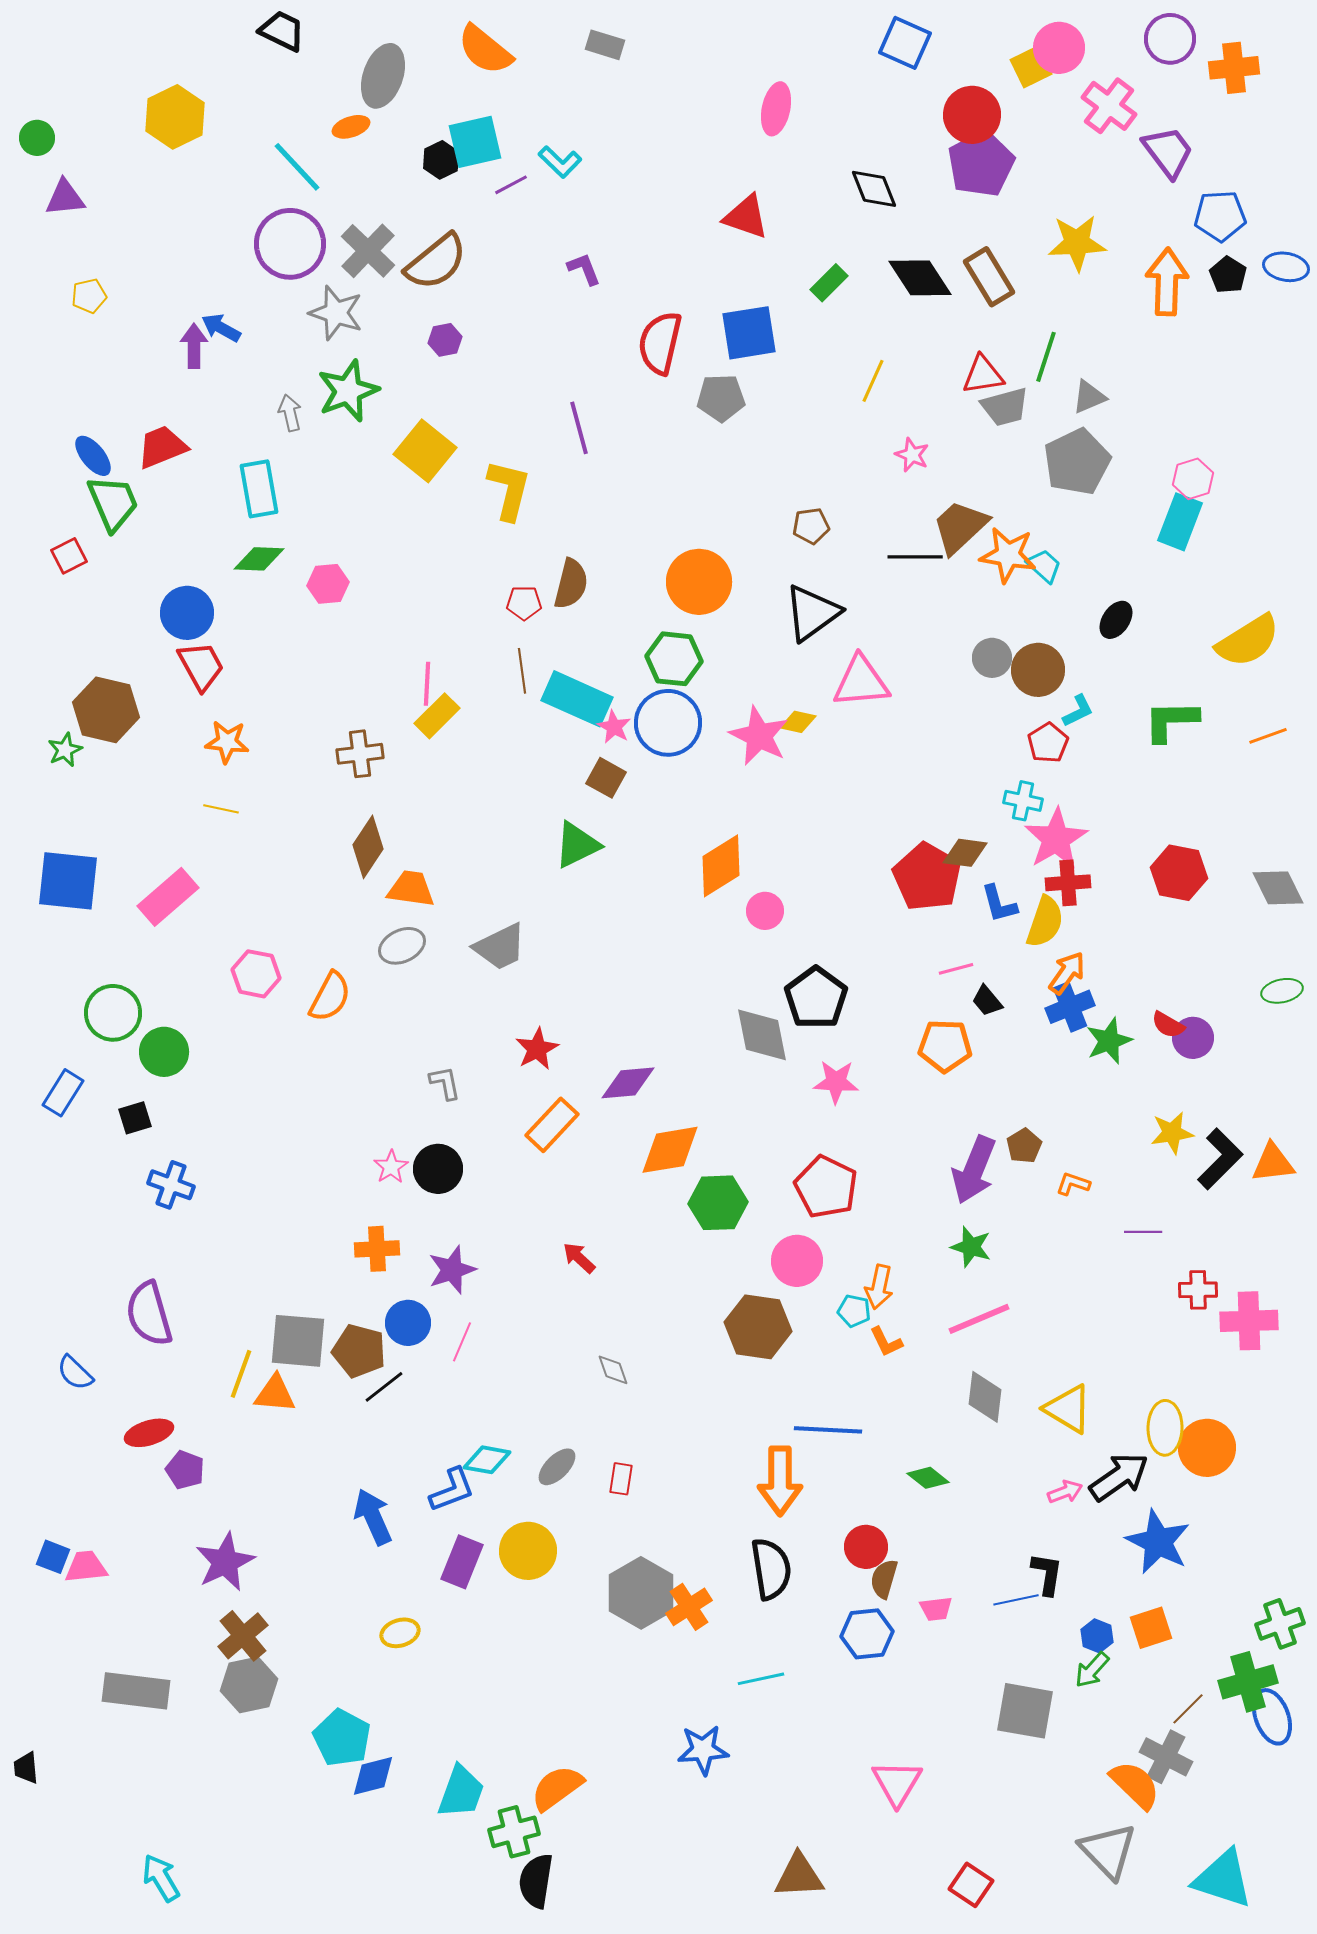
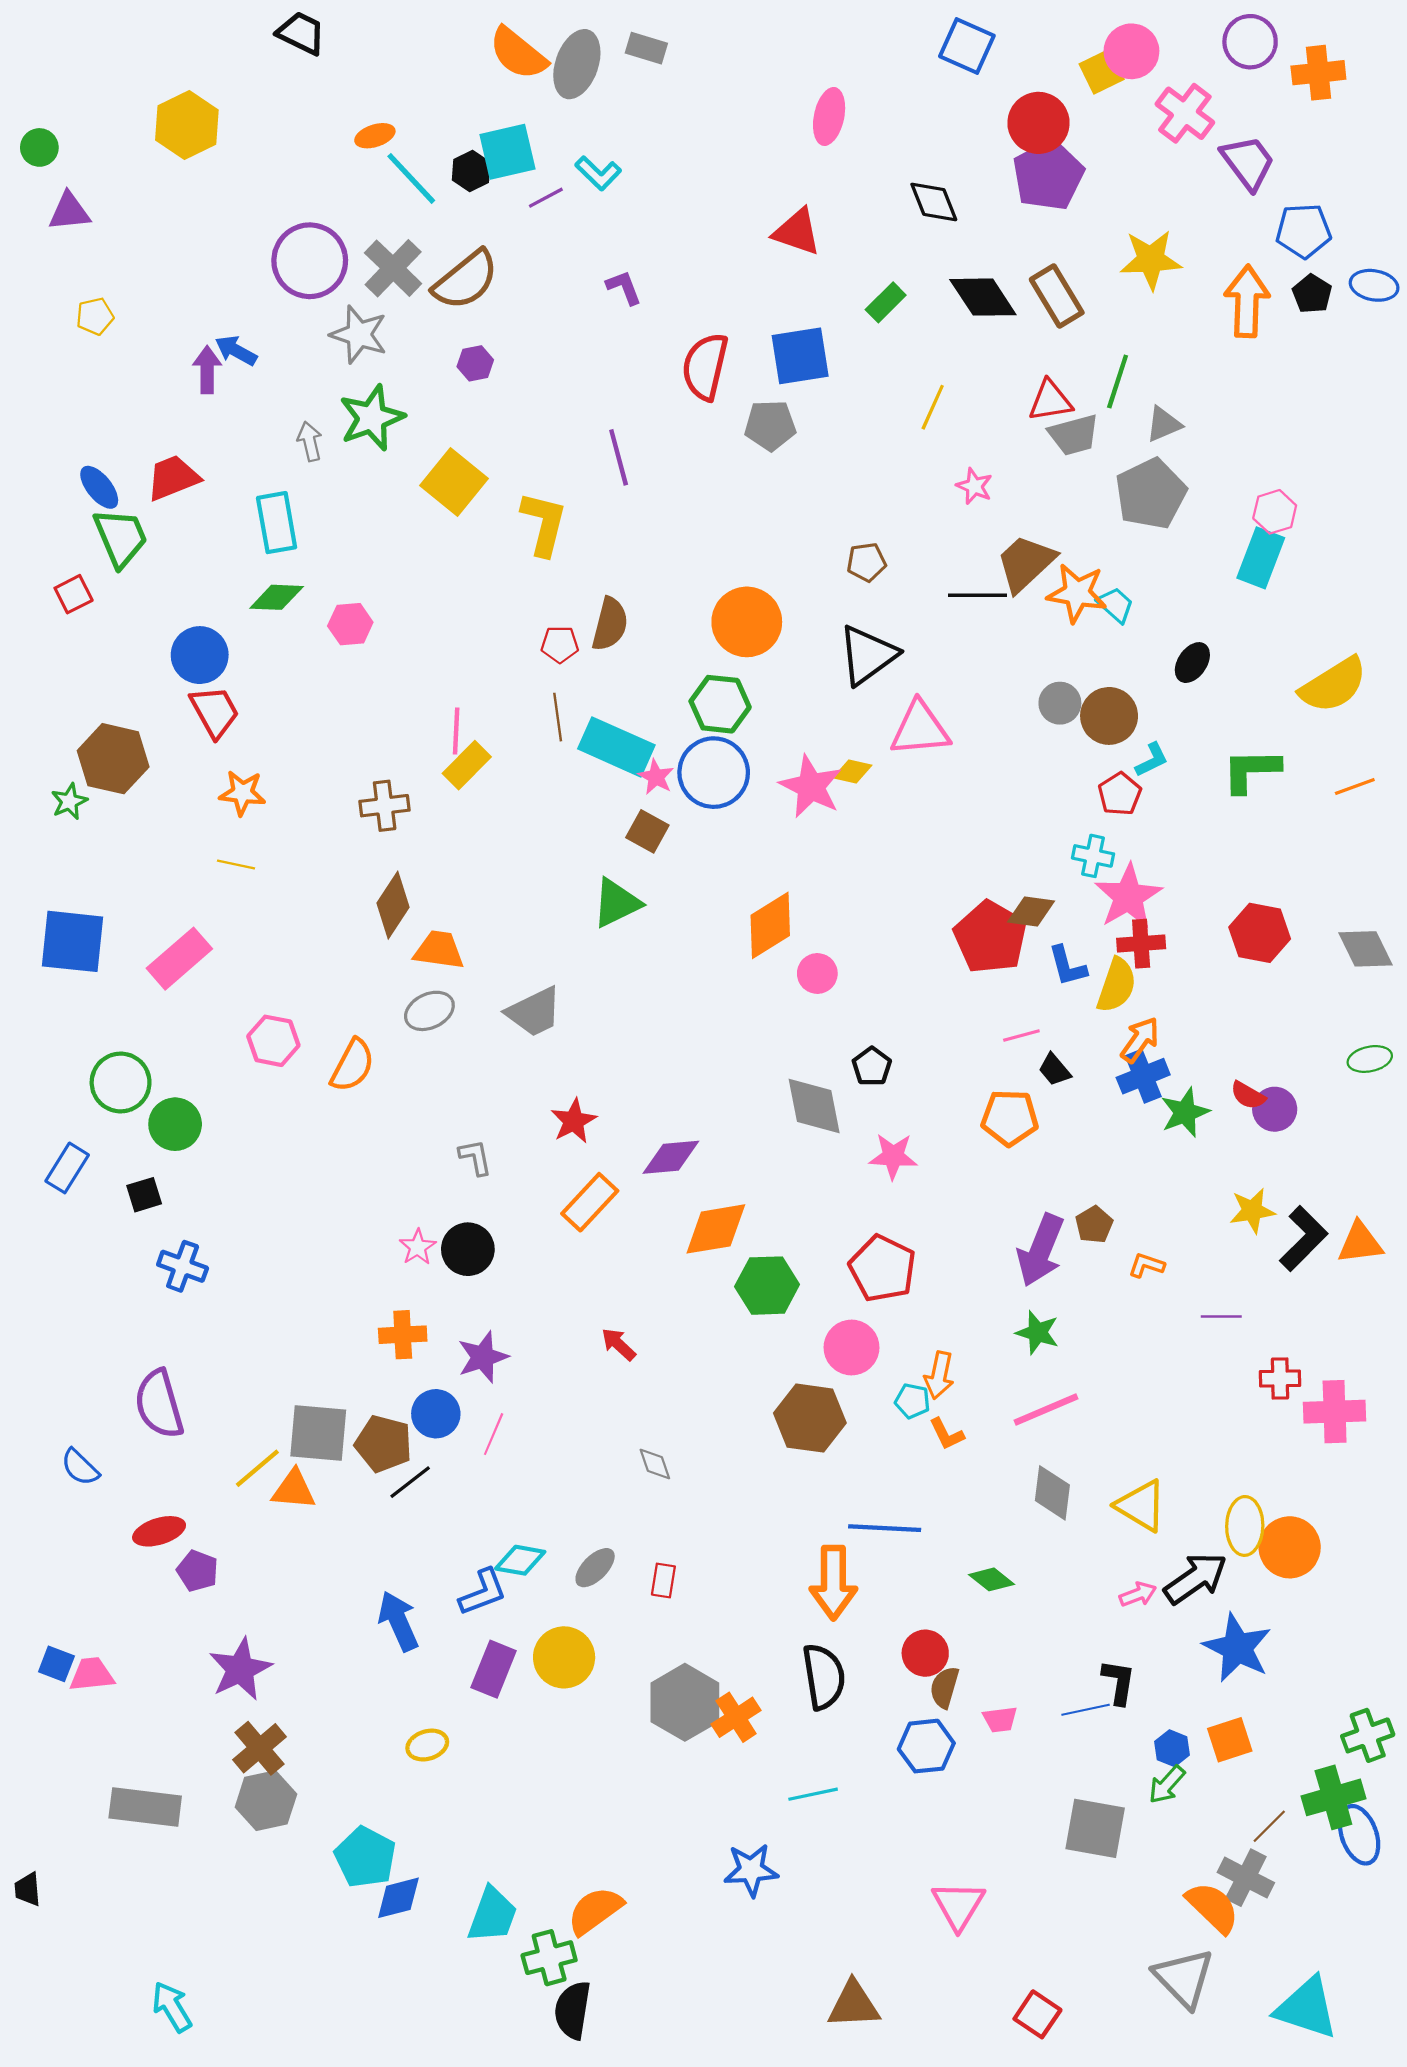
gray ellipse: (383, 76) -> (577, 64), moved
cyan line: (297, 167) -> (411, 178), moved
black pentagon: (816, 998) -> (872, 1066), size x0.6
yellow line: (241, 1374) -> (257, 1468), turned 30

